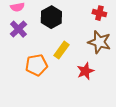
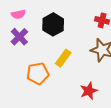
red star: (85, 71) -> (89, 91), moved

